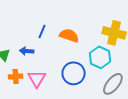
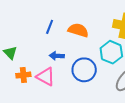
blue arrow: (27, 51) -> (57, 56), moved
pink triangle: (37, 79) -> (46, 77), turned -30

